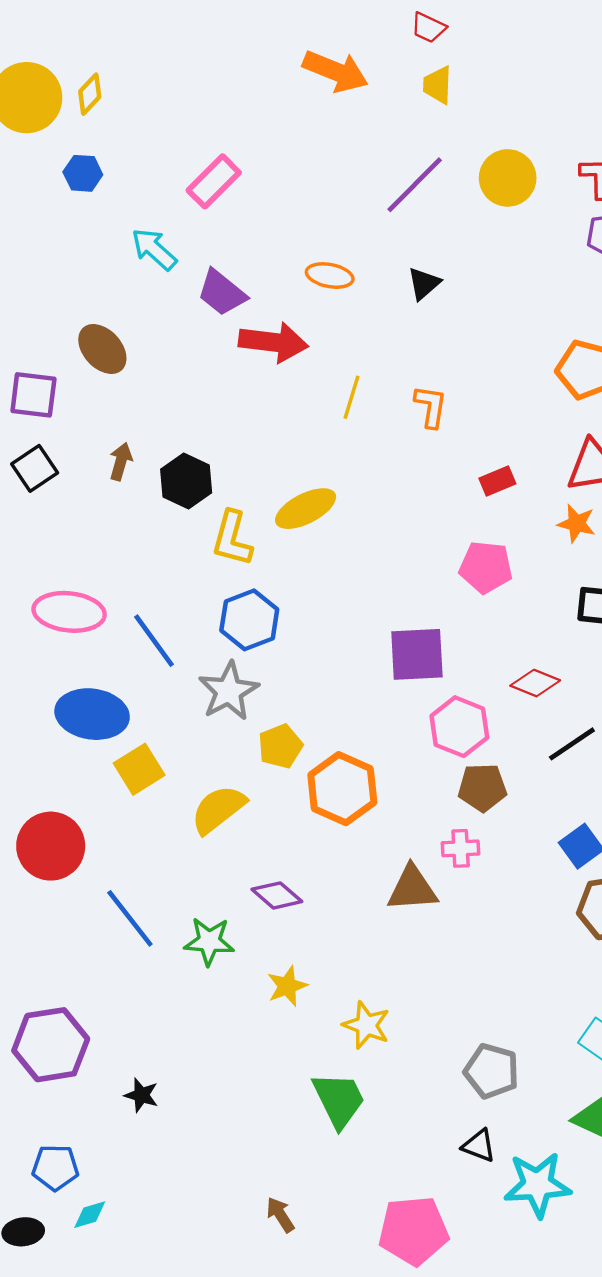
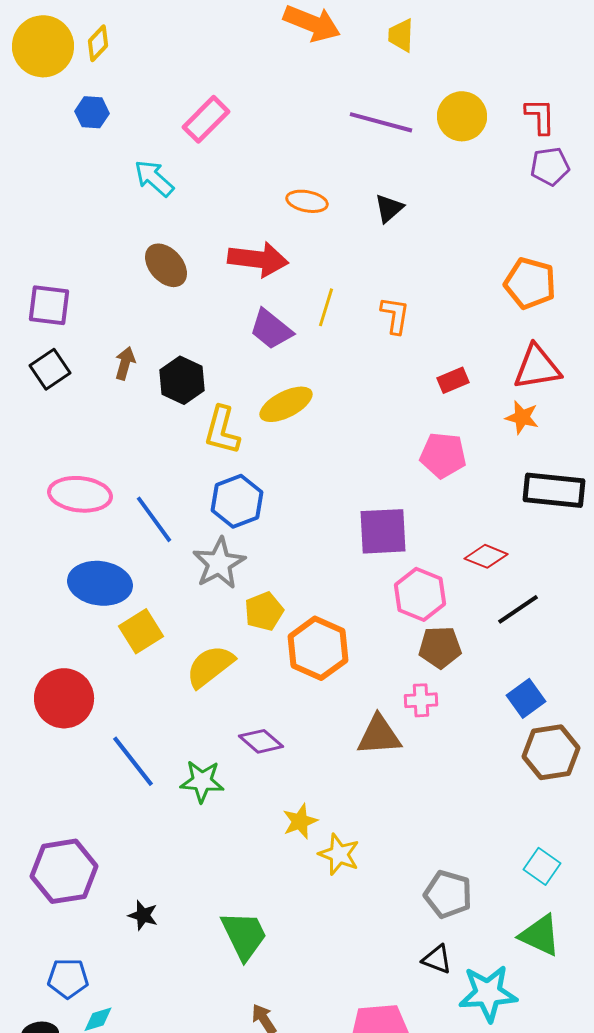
purple line: (415, 185) -> (381, 122), turned 60
purple trapezoid: (222, 293) -> (271, 329), moved
brown ellipse: (102, 349) -> (166, 265), moved
yellow star: (287, 986) -> (300, 821), moved
green trapezoid: (339, 1100) -> (244, 935), moved

